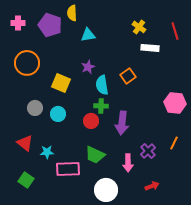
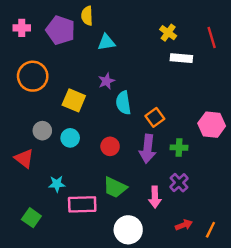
orange square: (128, 76) -> (155, 117), moved
green cross: (101, 106) -> (179, 148), moved
red triangle: (25, 143) -> (24, 158), moved
orange line: (174, 143) -> (210, 230), moved

